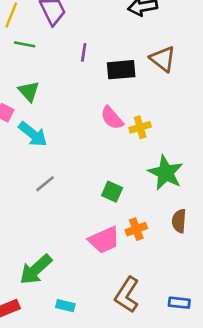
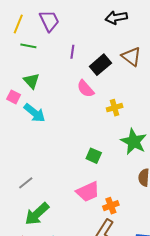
black rectangle: (121, 70) -> (100, 65), turned -35
pink semicircle: (112, 118) -> (85, 89), moved
gray line: (45, 184) -> (26, 183), moved
orange cross: (136, 229) -> (111, 206), moved

